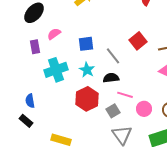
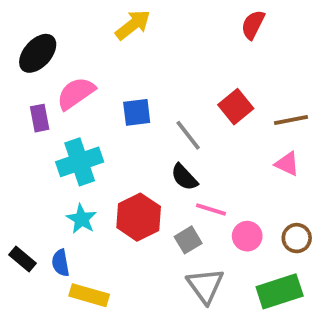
pink semicircle: (54, 34) -> (76, 93), size x1.5
cyan star: (87, 70) -> (81, 219), moved
black semicircle: (111, 78) -> (184, 177), turned -126
blue semicircle: (30, 101) -> (61, 263), moved

